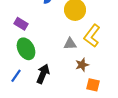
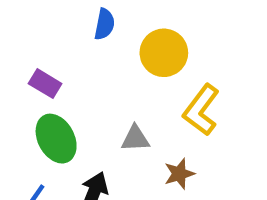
gray triangle: (70, 44) -> (135, 139), moved

